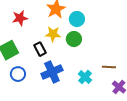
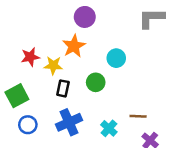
cyan circle: (77, 19) -> (116, 58), moved
yellow star: (53, 34) -> (53, 65), moved
black rectangle: (40, 49) -> (63, 88), moved, turned 40

